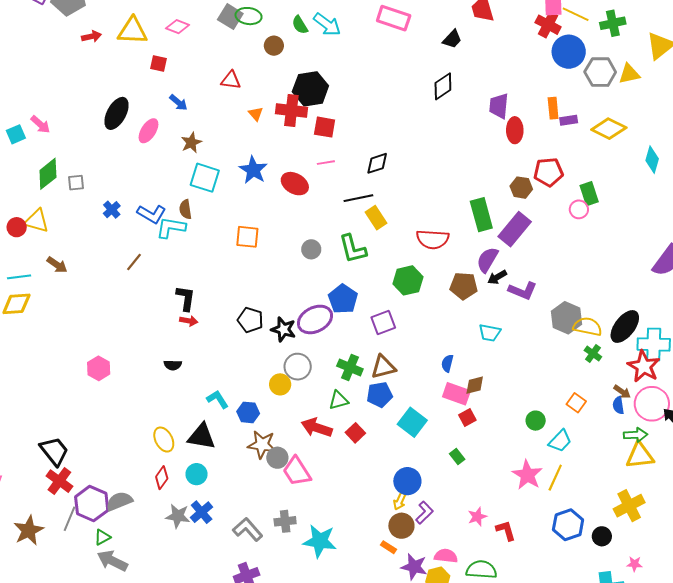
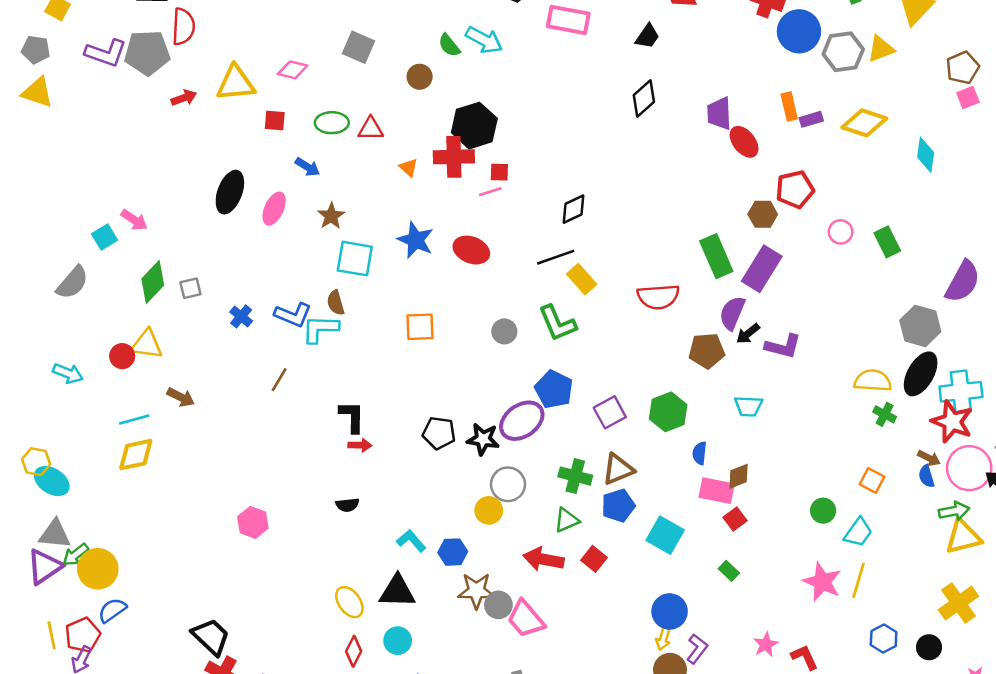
green ellipse: (249, 16) -> (332, 123), moved
red square: (325, 127) -> (499, 172), size x0.7
red ellipse: (515, 130) -> (744, 142), turned -30
pink line: (326, 163) -> (490, 192), moved
green rectangle: (589, 194) -> (887, 242), moved
green hexagon: (408, 280) -> (668, 412), moved
gray hexagon: (566, 318) -> (920, 326), moved
blue hexagon: (568, 525) -> (884, 639), size x0.7

